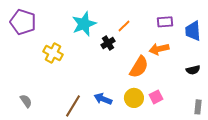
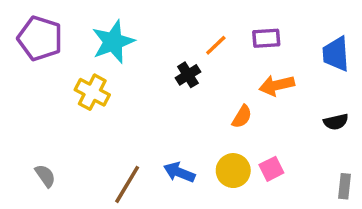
purple rectangle: (165, 22) -> (266, 38), moved
cyan star: (84, 24) -> (113, 42), moved
orange semicircle: (139, 67) -> (242, 117), size x0.6

